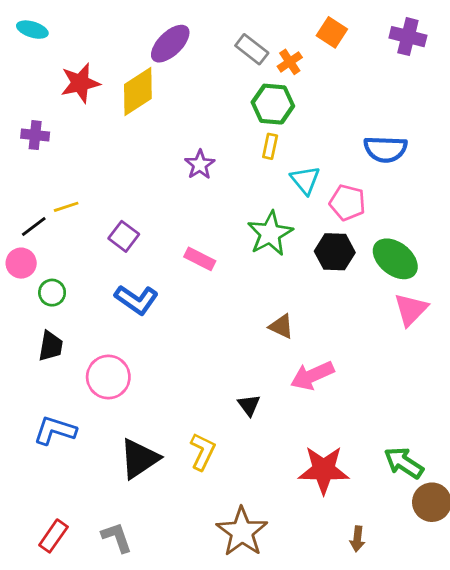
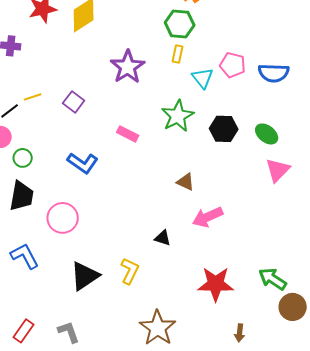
blue semicircle: (385, 149) -> (274, 73), moved
purple star: (200, 165) -> (128, 67), size x1.6
pink pentagon: (347, 203) -> (233, 65), moved
purple square: (124, 236) -> (74, 102), moved
green ellipse: (395, 259) -> (267, 134), size x0.7
black trapezoid: (51, 346) -> (22, 196), size x1.4
black triangle: (249, 405) -> (163, 238), turned -36
blue L-shape: (55, 430) -> (25, 256), turned 44

